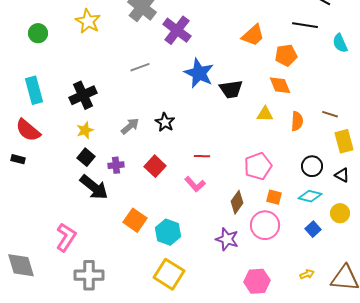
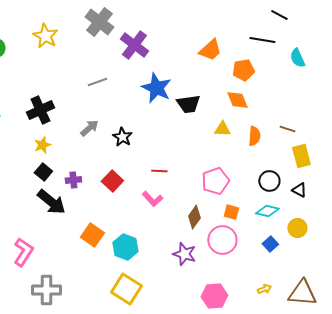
gray arrow: (130, 126) -> (89, 128), moved

